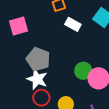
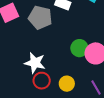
gray pentagon: (38, 59) -> (40, 18), moved

